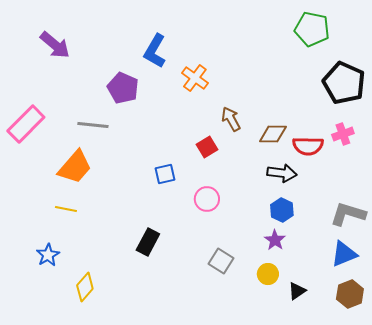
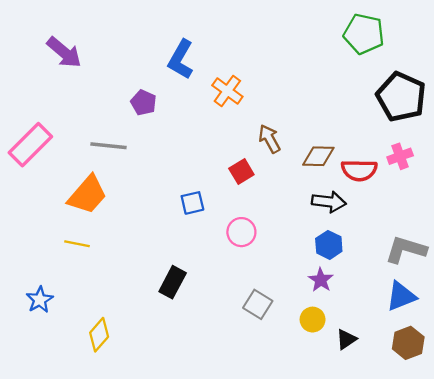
purple pentagon: (123, 88) -> (143, 103), size x0.7
blue star: (48, 255) -> (40, 300), moved

